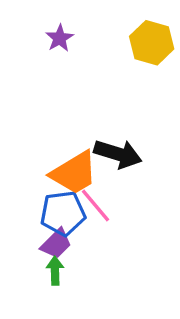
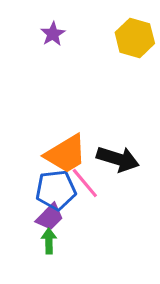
black arrow: (118, 154) -> (118, 159), moved

